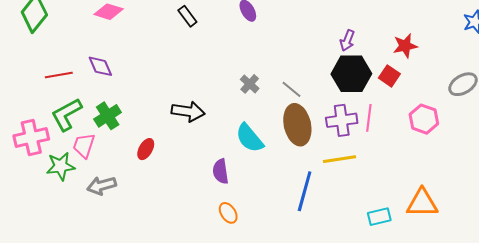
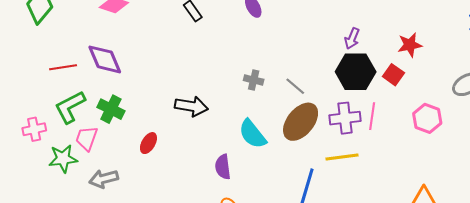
purple diamond: (100, 66) -> (105, 59), size x1.4
gray cross: (250, 84) -> (254, 80), turned -30
green cross: (108, 116) -> (111, 109), turned -32
brown ellipse: (297, 125) -> (301, 122), turned 51
pink cross: (31, 137) -> (34, 129), size x0.7

